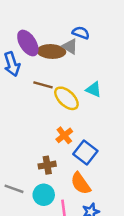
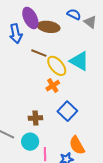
gray triangle: (70, 46) -> (90, 22), moved
cyan triangle: (94, 89) -> (79, 61), size x1.5
orange cross: (64, 135) -> (53, 86), moved
orange semicircle: (81, 183) -> (77, 145), moved

